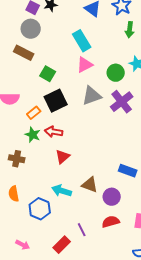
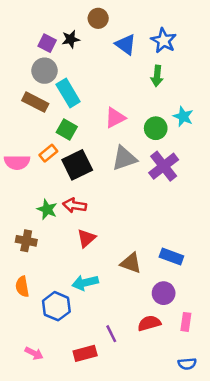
green arrow: (130, 30) -> (157, 76), moved
cyan rectangle: (82, 41) -> (68, 93), moved
orange rectangle: (34, 113) -> (48, 153), moved
brown triangle: (90, 185) -> (131, 263), moved
cyan arrow: (62, 191) -> (85, 283), turned -30
purple circle: (112, 197) -> (164, 293), moved
red rectangle: (62, 245) -> (85, 353), turned 30

